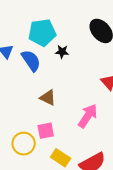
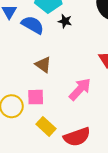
blue semicircle: (31, 61) -> (33, 25), turned -35

